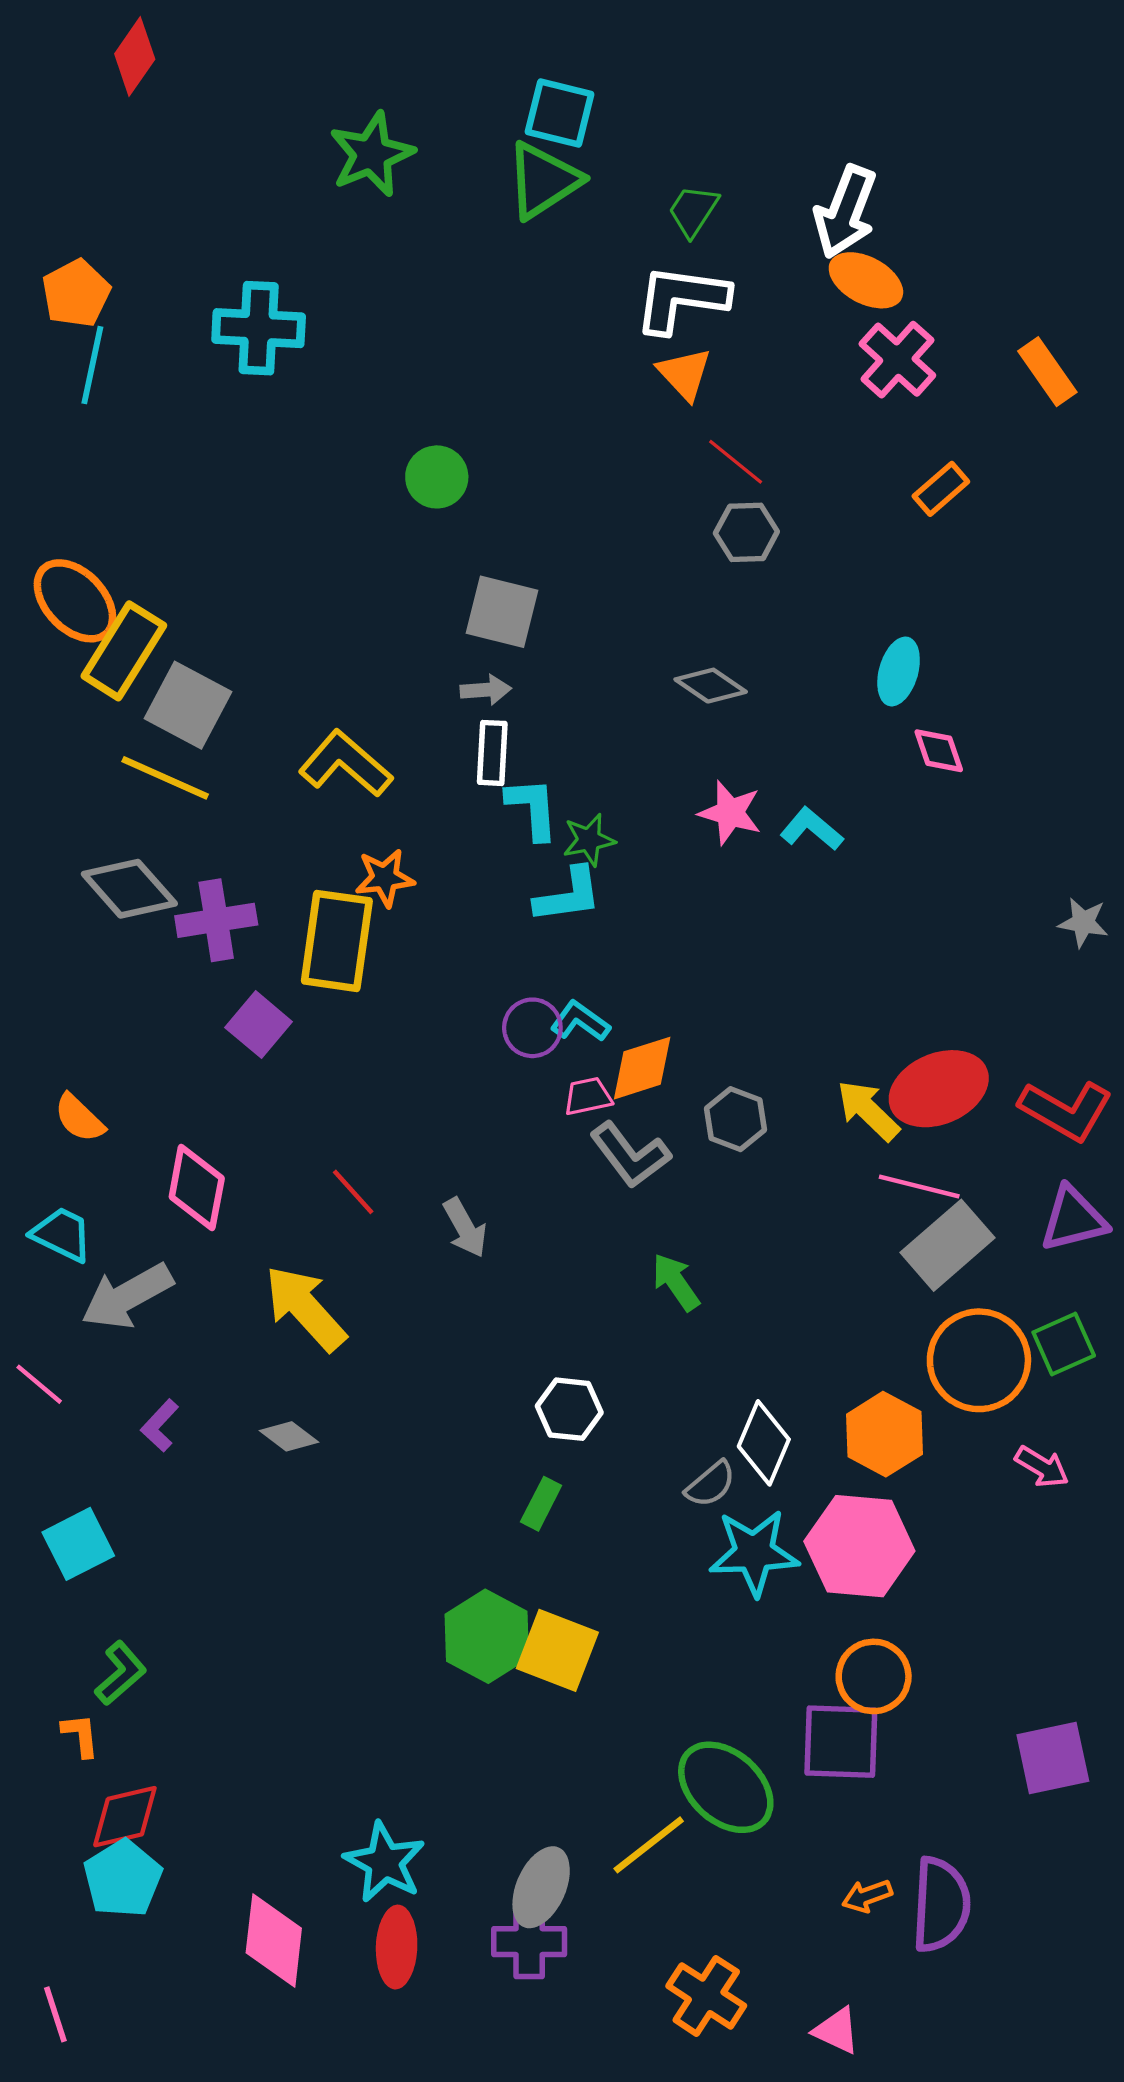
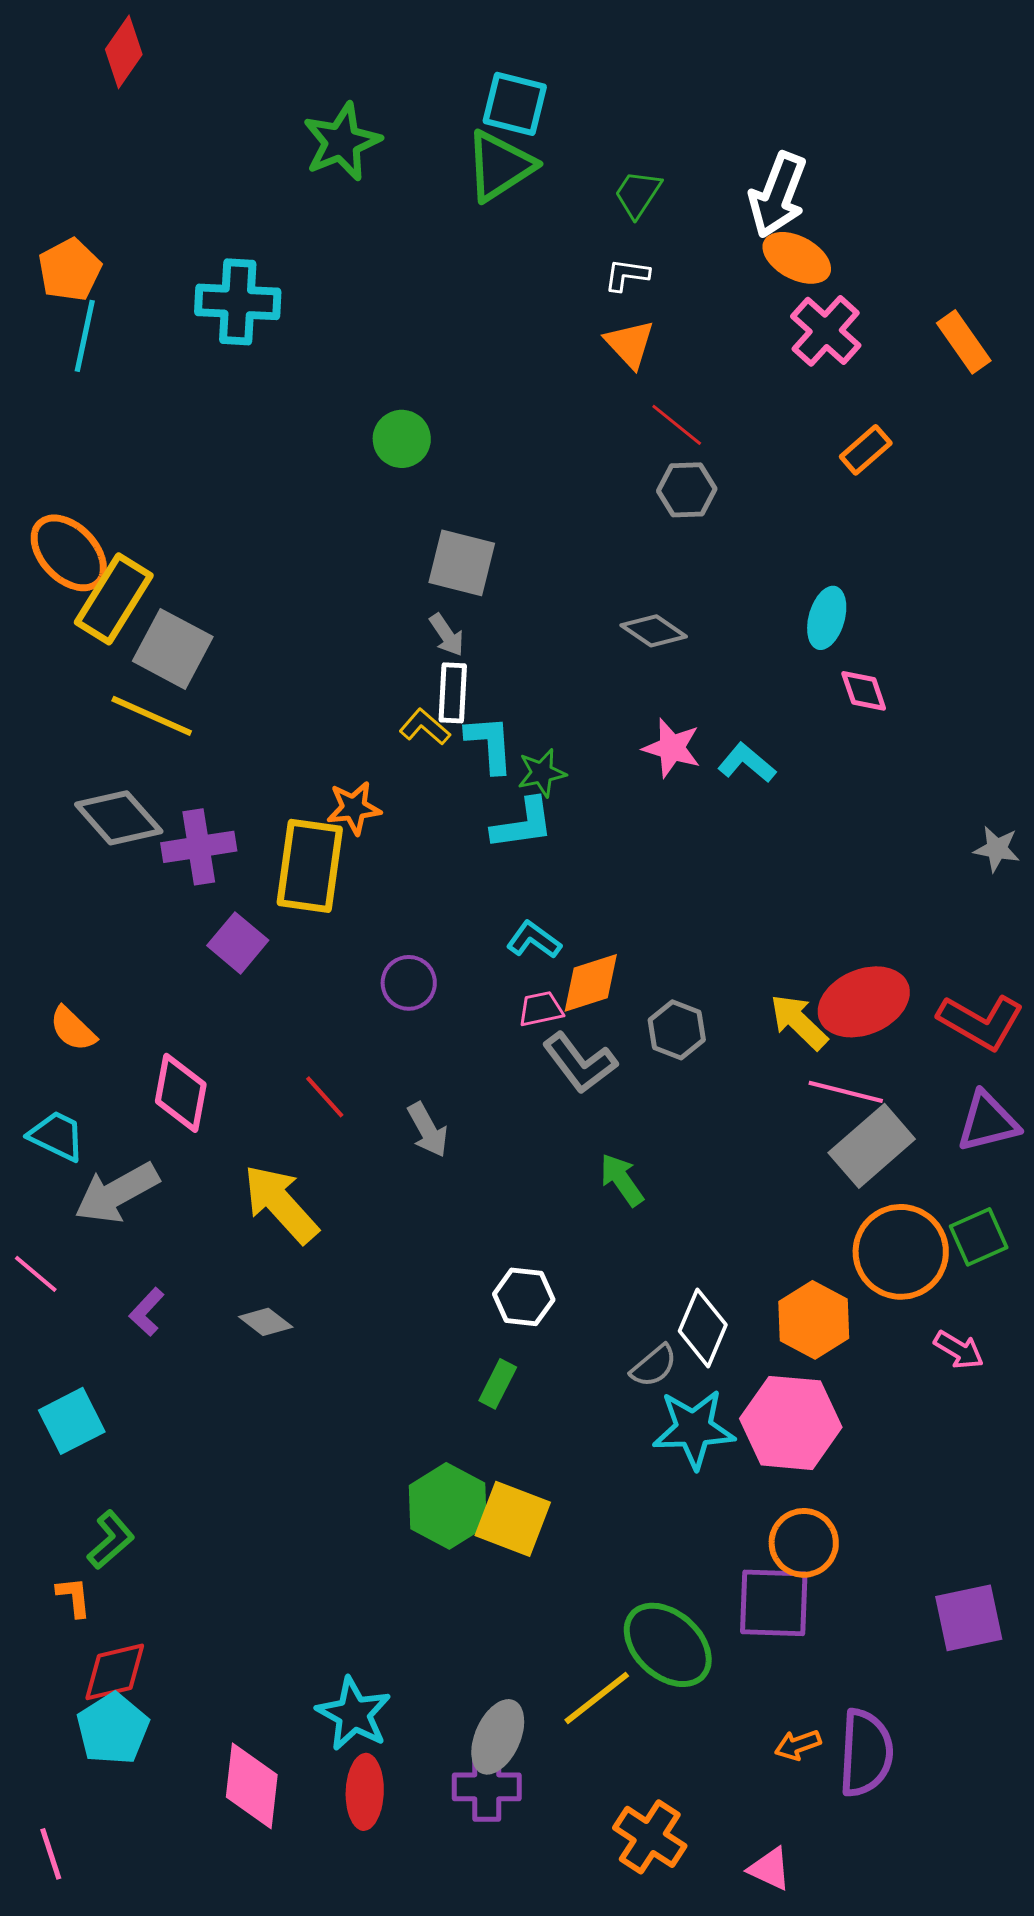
white L-shape: (681, 299) -> (627, 275), size x0.5
gray arrow: (486, 690) -> (447, 635), turned 60
yellow L-shape: (346, 764) -> (425, 727), moved, size x0.6
purple circle: (532, 1028) -> (409, 983), moved

